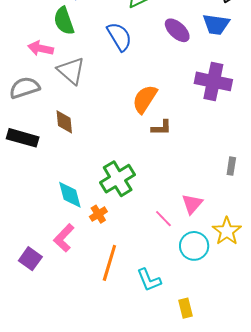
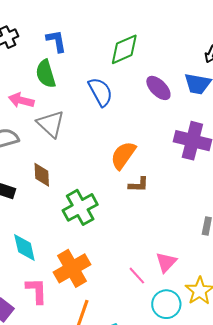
green cross: (118, 179) -> (80, 207), moved
cyan diamond: (70, 195) -> (24, 247), moved
orange cross: (98, 214) -> (72, 268), size x2.0
pink L-shape: (64, 238) -> (37, 291), turned 132

